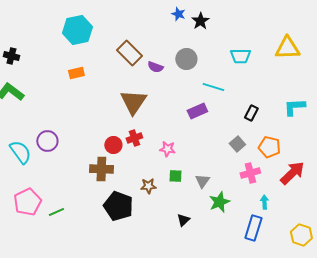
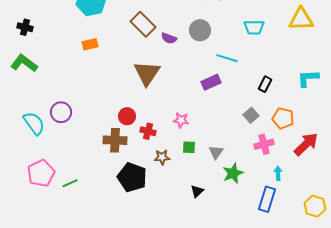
red cross: (134, 138) -> (148, 131), moved, turned 35

